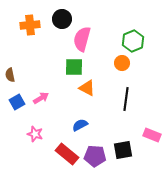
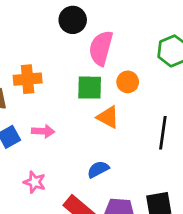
orange cross: (30, 25) -> (28, 79), moved
orange circle: (122, 63) -> (128, 82), moved
pink arrow: (41, 98) -> (43, 131), turned 35

